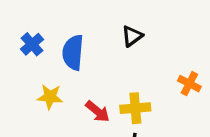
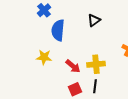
blue cross: (32, 44) -> (44, 10), moved

